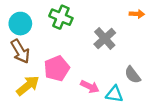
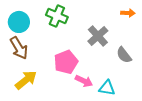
pink pentagon: (57, 68) -> (66, 62), moved
gray semicircle: (133, 75) -> (124, 55), moved

